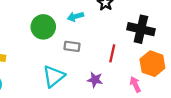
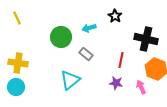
gray rectangle: (72, 46) -> (86, 54), turned 32
purple star: (95, 80) -> (116, 83), moved

